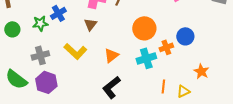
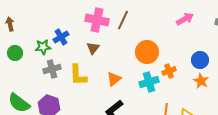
blue circle: (185, 36) -> (200, 60), moved
yellow L-shape: (75, 51) -> (78, 75), turned 45
gray cross: (40, 55) -> (52, 69), moved
orange star: (201, 71) -> (201, 81), moved

